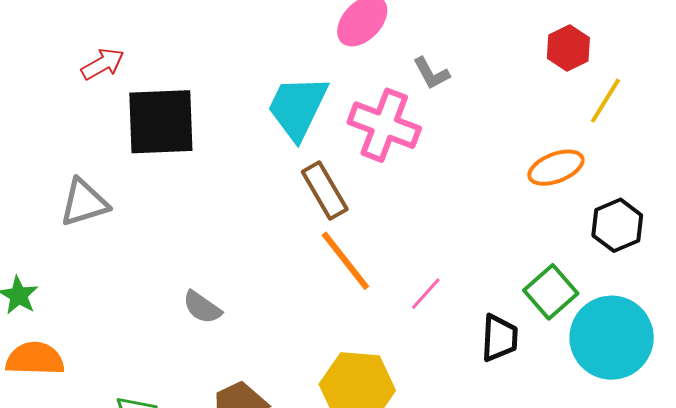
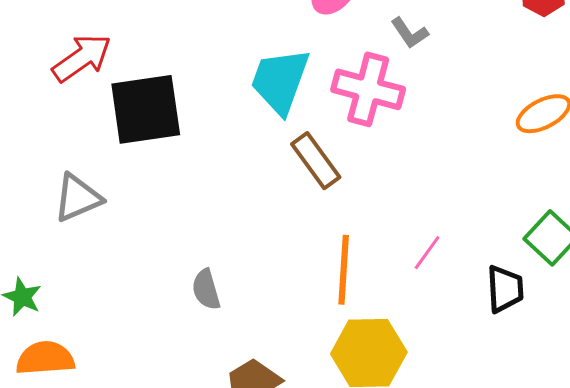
red arrow: (103, 64) -> (82, 58), size x1.4
orange line: (345, 261) -> (344, 270), moved, turned 48
gray semicircle: (202, 307) -> (206, 290), turned 45

